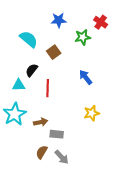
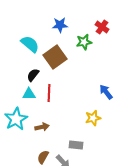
brown square: (54, 52) -> (55, 57), size x1.6
blue arrow: (86, 77) -> (106, 92), moved
cyan triangle: (19, 85) -> (29, 94), moved
gray rectangle: (57, 134) -> (76, 145), moved

